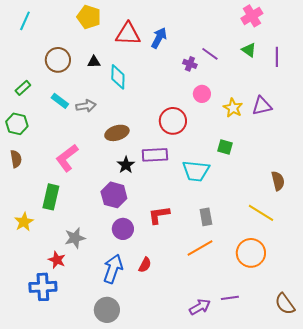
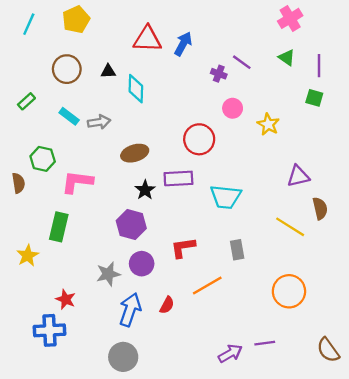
yellow pentagon: (89, 17) -> (76, 20), moved, turned 30
purple triangle: (262, 106) -> (298, 176), moved
green hexagon: (17, 124) -> (43, 159), moved
green square: (225, 147) -> (314, 98), moved
pink L-shape: (67, 158) -> (77, 182), turned 44
yellow line: (261, 213) -> (290, 227), moved
gray star: (75, 238) -> (108, 274), moved
orange line: (200, 248) -> (207, 286), moved

